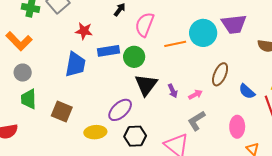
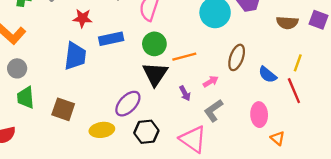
orange line: (175, 44) -> (184, 57), moved
green circle: (134, 57) -> (154, 44), moved
purple arrow: (173, 91) -> (185, 93), moved

